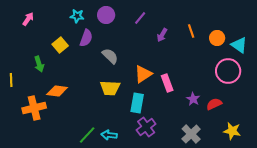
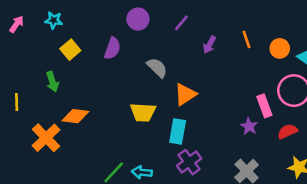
cyan star: (77, 16) -> (54, 20), moved
pink arrow: (28, 19) -> (17, 24), moved
yellow square: (60, 45) -> (70, 50), moved
gray semicircle: (110, 56) -> (157, 68), moved
pink rectangle: (167, 83) -> (264, 106), moved
red semicircle: (214, 104) -> (287, 131), moved
orange cross: (34, 108) -> (46, 138), turned -30

